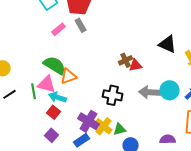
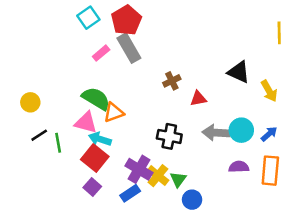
gray rectangle: (81, 25) -> (129, 48), size x1.6
brown cross: (126, 60) -> (172, 81), moved
green line: (34, 91) -> (58, 143), moved
red square: (54, 112) -> (95, 158), size x1.5
green triangle: (120, 129) -> (178, 179), turned -40
purple semicircle: (168, 139) -> (239, 167), moved

